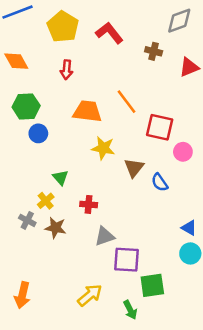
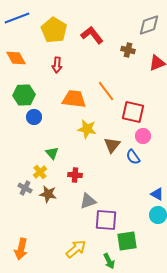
pink circle: (183, 152) -> (143, 136), moved

